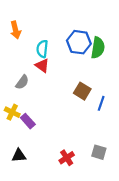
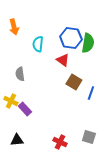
red triangle: (42, 66) -> (63, 60), moved
gray semicircle: (22, 82) -> (20, 74), turned 136
red cross: (67, 158) -> (60, 142), turned -32

